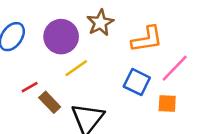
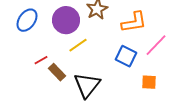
orange square: (167, 104) -> (149, 82), moved

